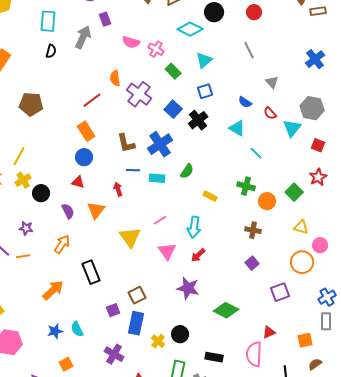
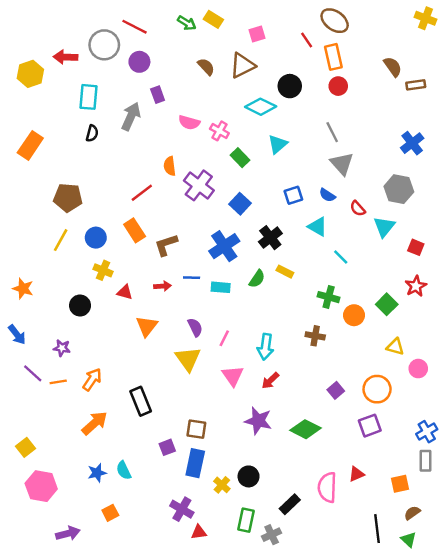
gray triangle: (272, 82) -> (342, 164), moved, size x1.5
blue square: (205, 91) -> (293, 195), moved
gray hexagon: (312, 108) -> (399, 189), moved
black cross: (198, 120) -> (270, 238), moved
brown L-shape: (126, 143) -> (166, 245), moved, turned 85
yellow line: (19, 156) -> (61, 240), moved
blue circle: (84, 157) -> (96, 238), moved
yellow cross: (23, 180) -> (103, 270), moved, turned -35
red arrow: (118, 189) -> (162, 286), moved, turned 104
yellow rectangle: (210, 196) -> (285, 272), moved
purple semicircle: (68, 211) -> (195, 327), moved
pink line: (160, 220) -> (224, 338), turned -32
brown cross: (253, 230) -> (315, 336), moved
orange arrow: (62, 244) -> (92, 379), moved
orange circle: (302, 262) -> (377, 389), moved
brown square: (137, 295) -> (196, 429), turned 36
green diamond: (226, 310) -> (305, 429), moved
purple cross: (114, 354) -> (182, 509), moved
pink semicircle: (254, 354) -> (327, 487), moved
black rectangle: (214, 357) -> (290, 504), turned -54

